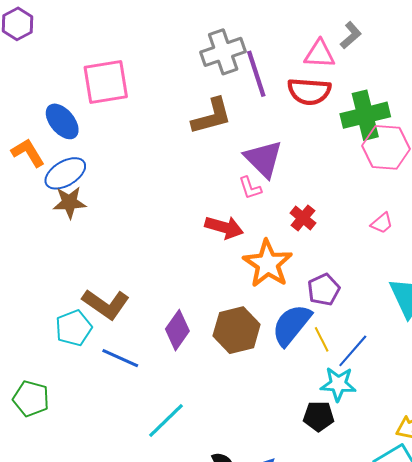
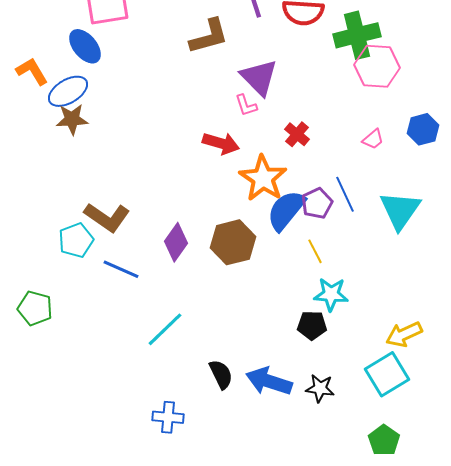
blue ellipse: (62, 121) -> (85, 46), moved
blue semicircle: (292, 325) -> (286, 210), moved
blue line: (353, 351) -> (345, 194), moved, turned -66

